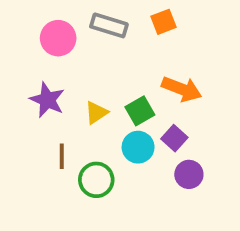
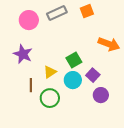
gray rectangle: (109, 25) -> (57, 13), turned -42
orange arrow: (182, 89) -> (109, 44), moved
yellow triangle: (96, 113) -> (50, 72), moved

